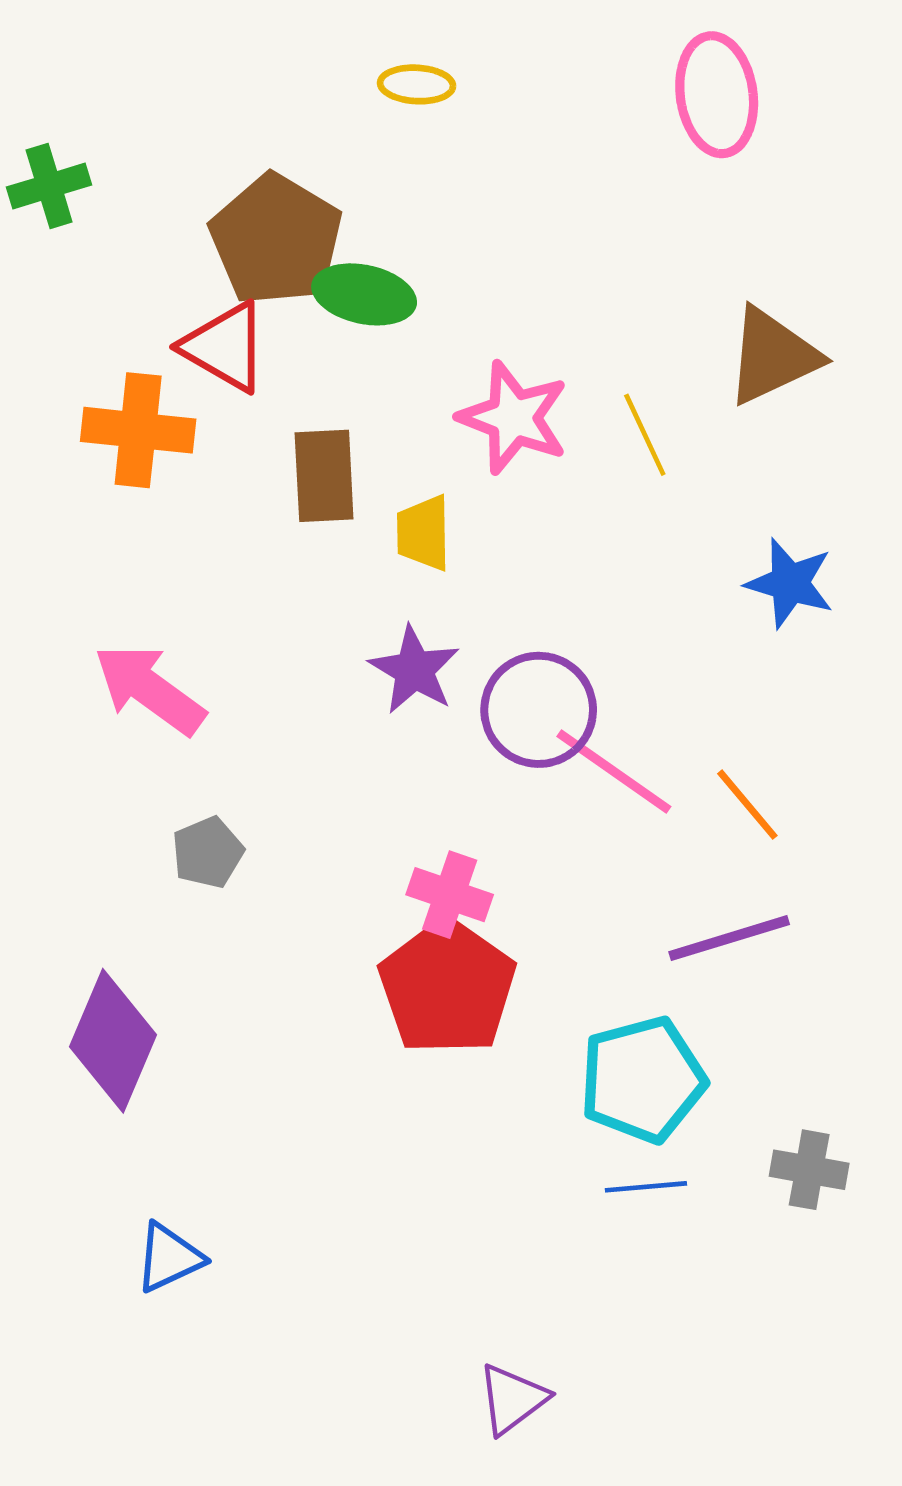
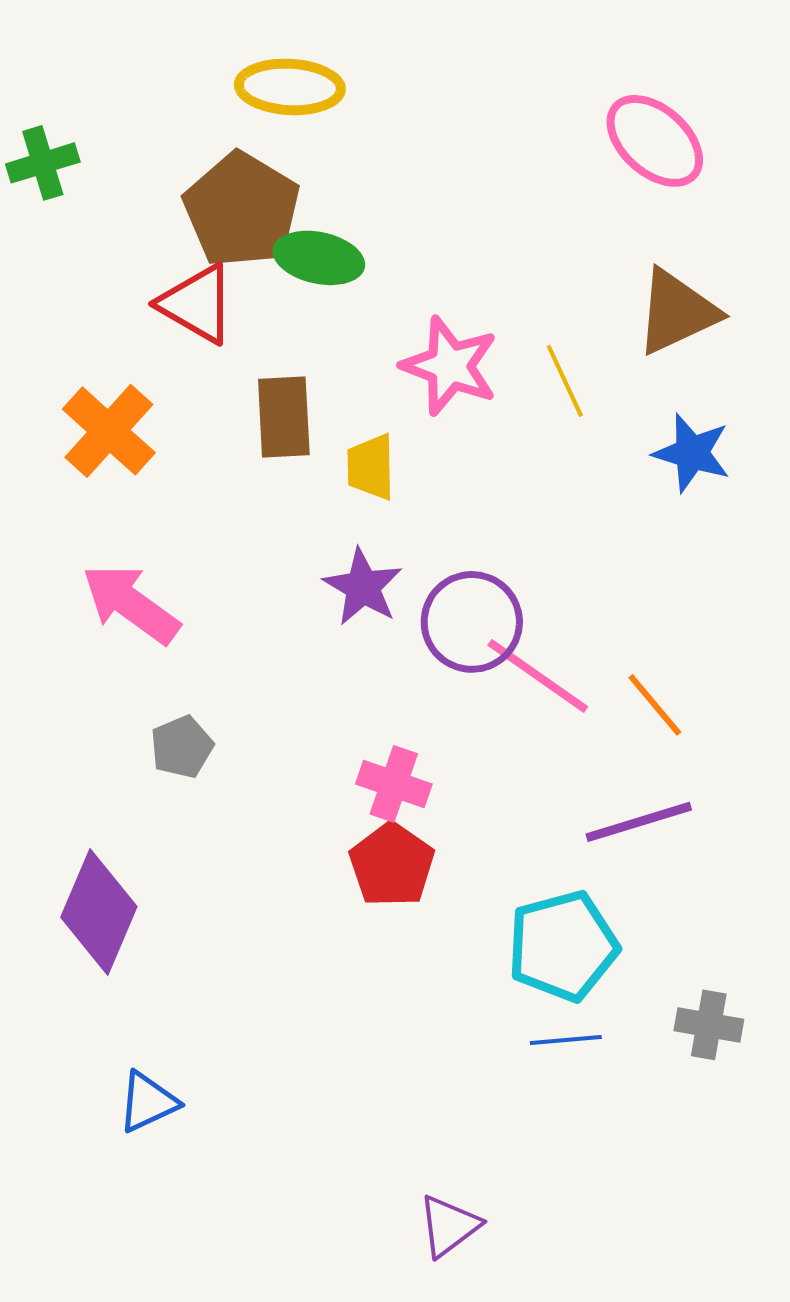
yellow ellipse: (417, 84) -> (290, 87), moved, size x1.6
pink ellipse: (717, 95) -> (655, 141), moved, turned -40
orange cross: (138, 430) -> (109, 431), moved, turned 36
blue star: (790, 583) -> (692, 453), moved
red pentagon: (447, 987) -> (392, 865), size x0.7

